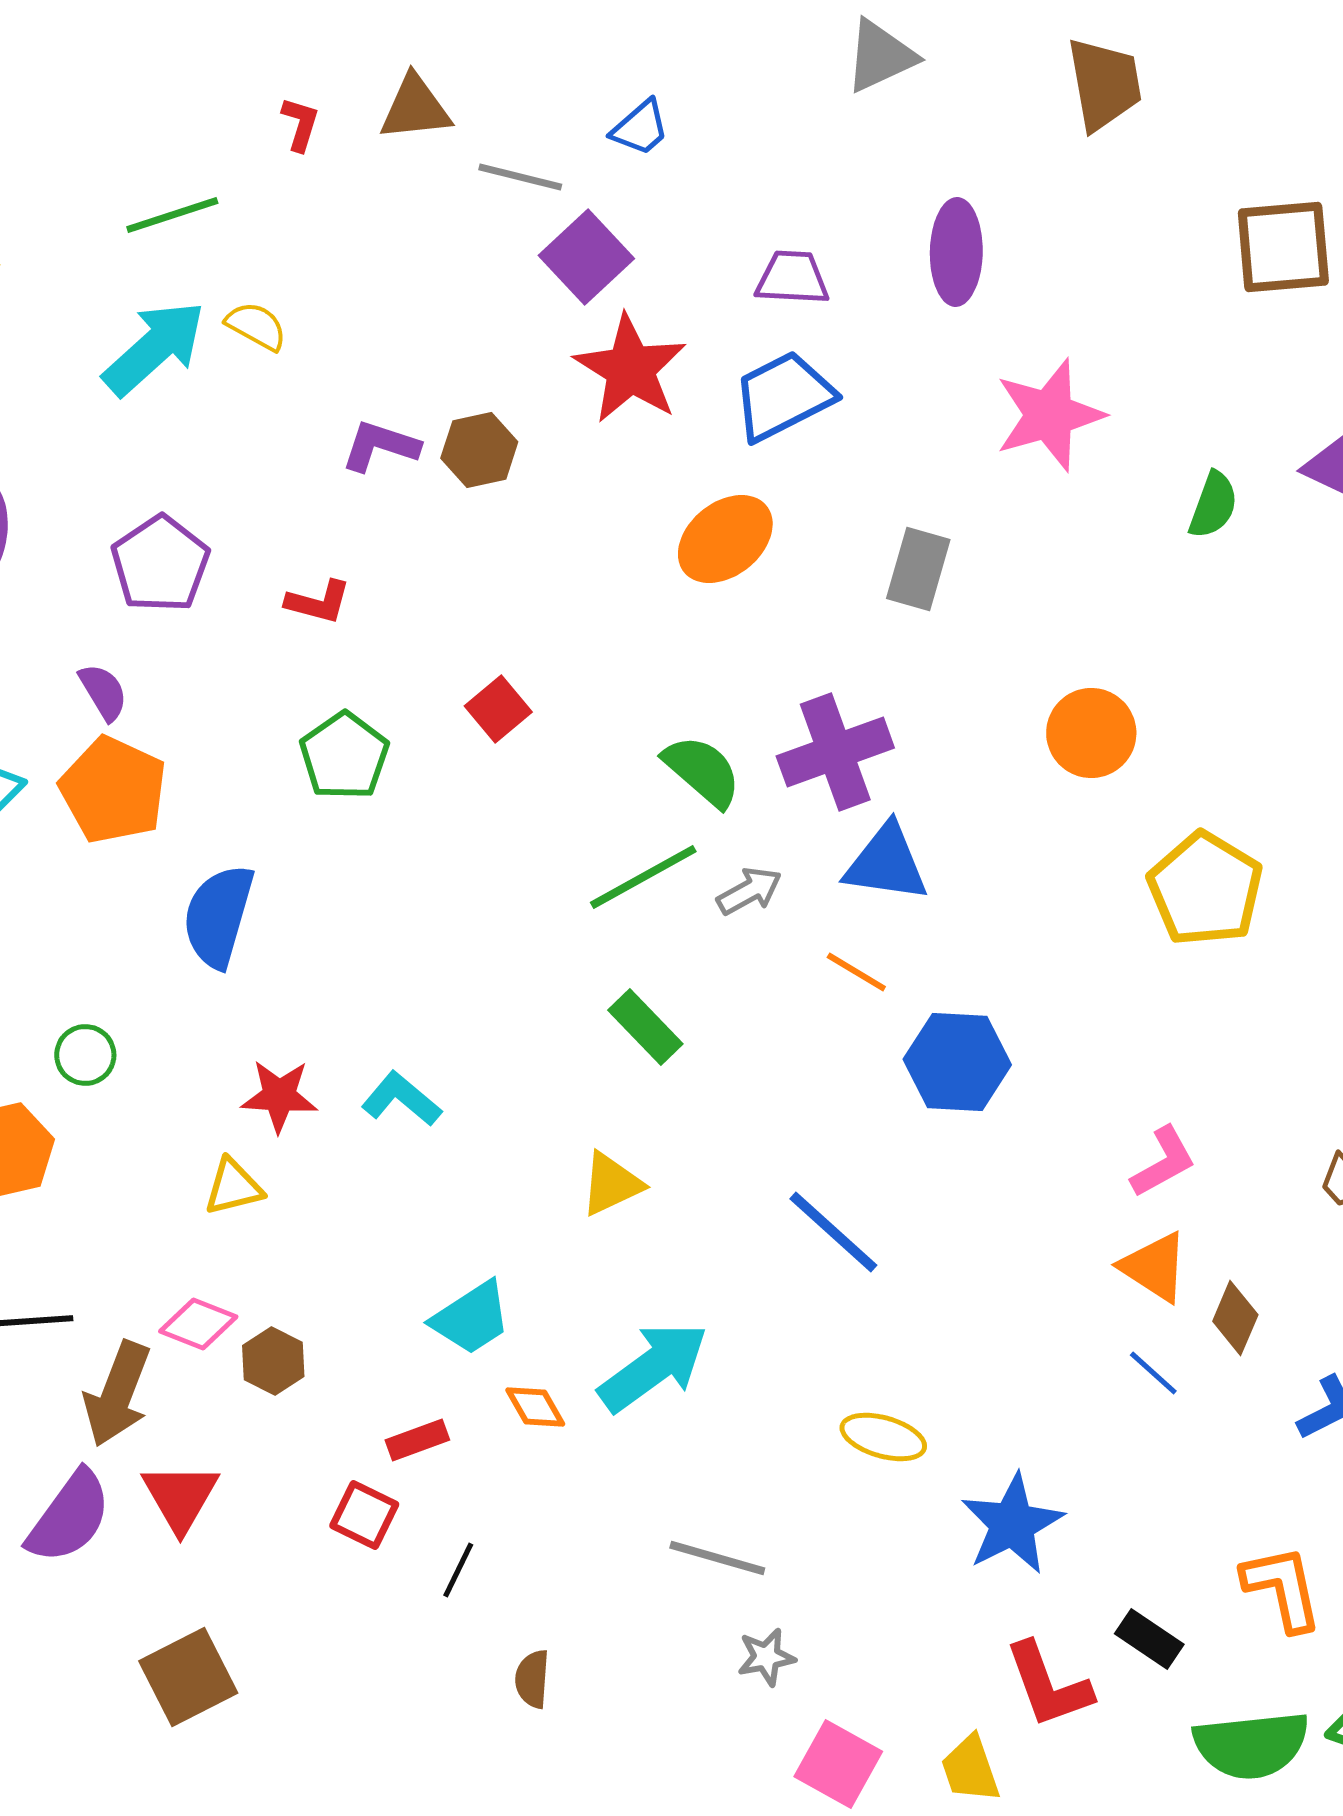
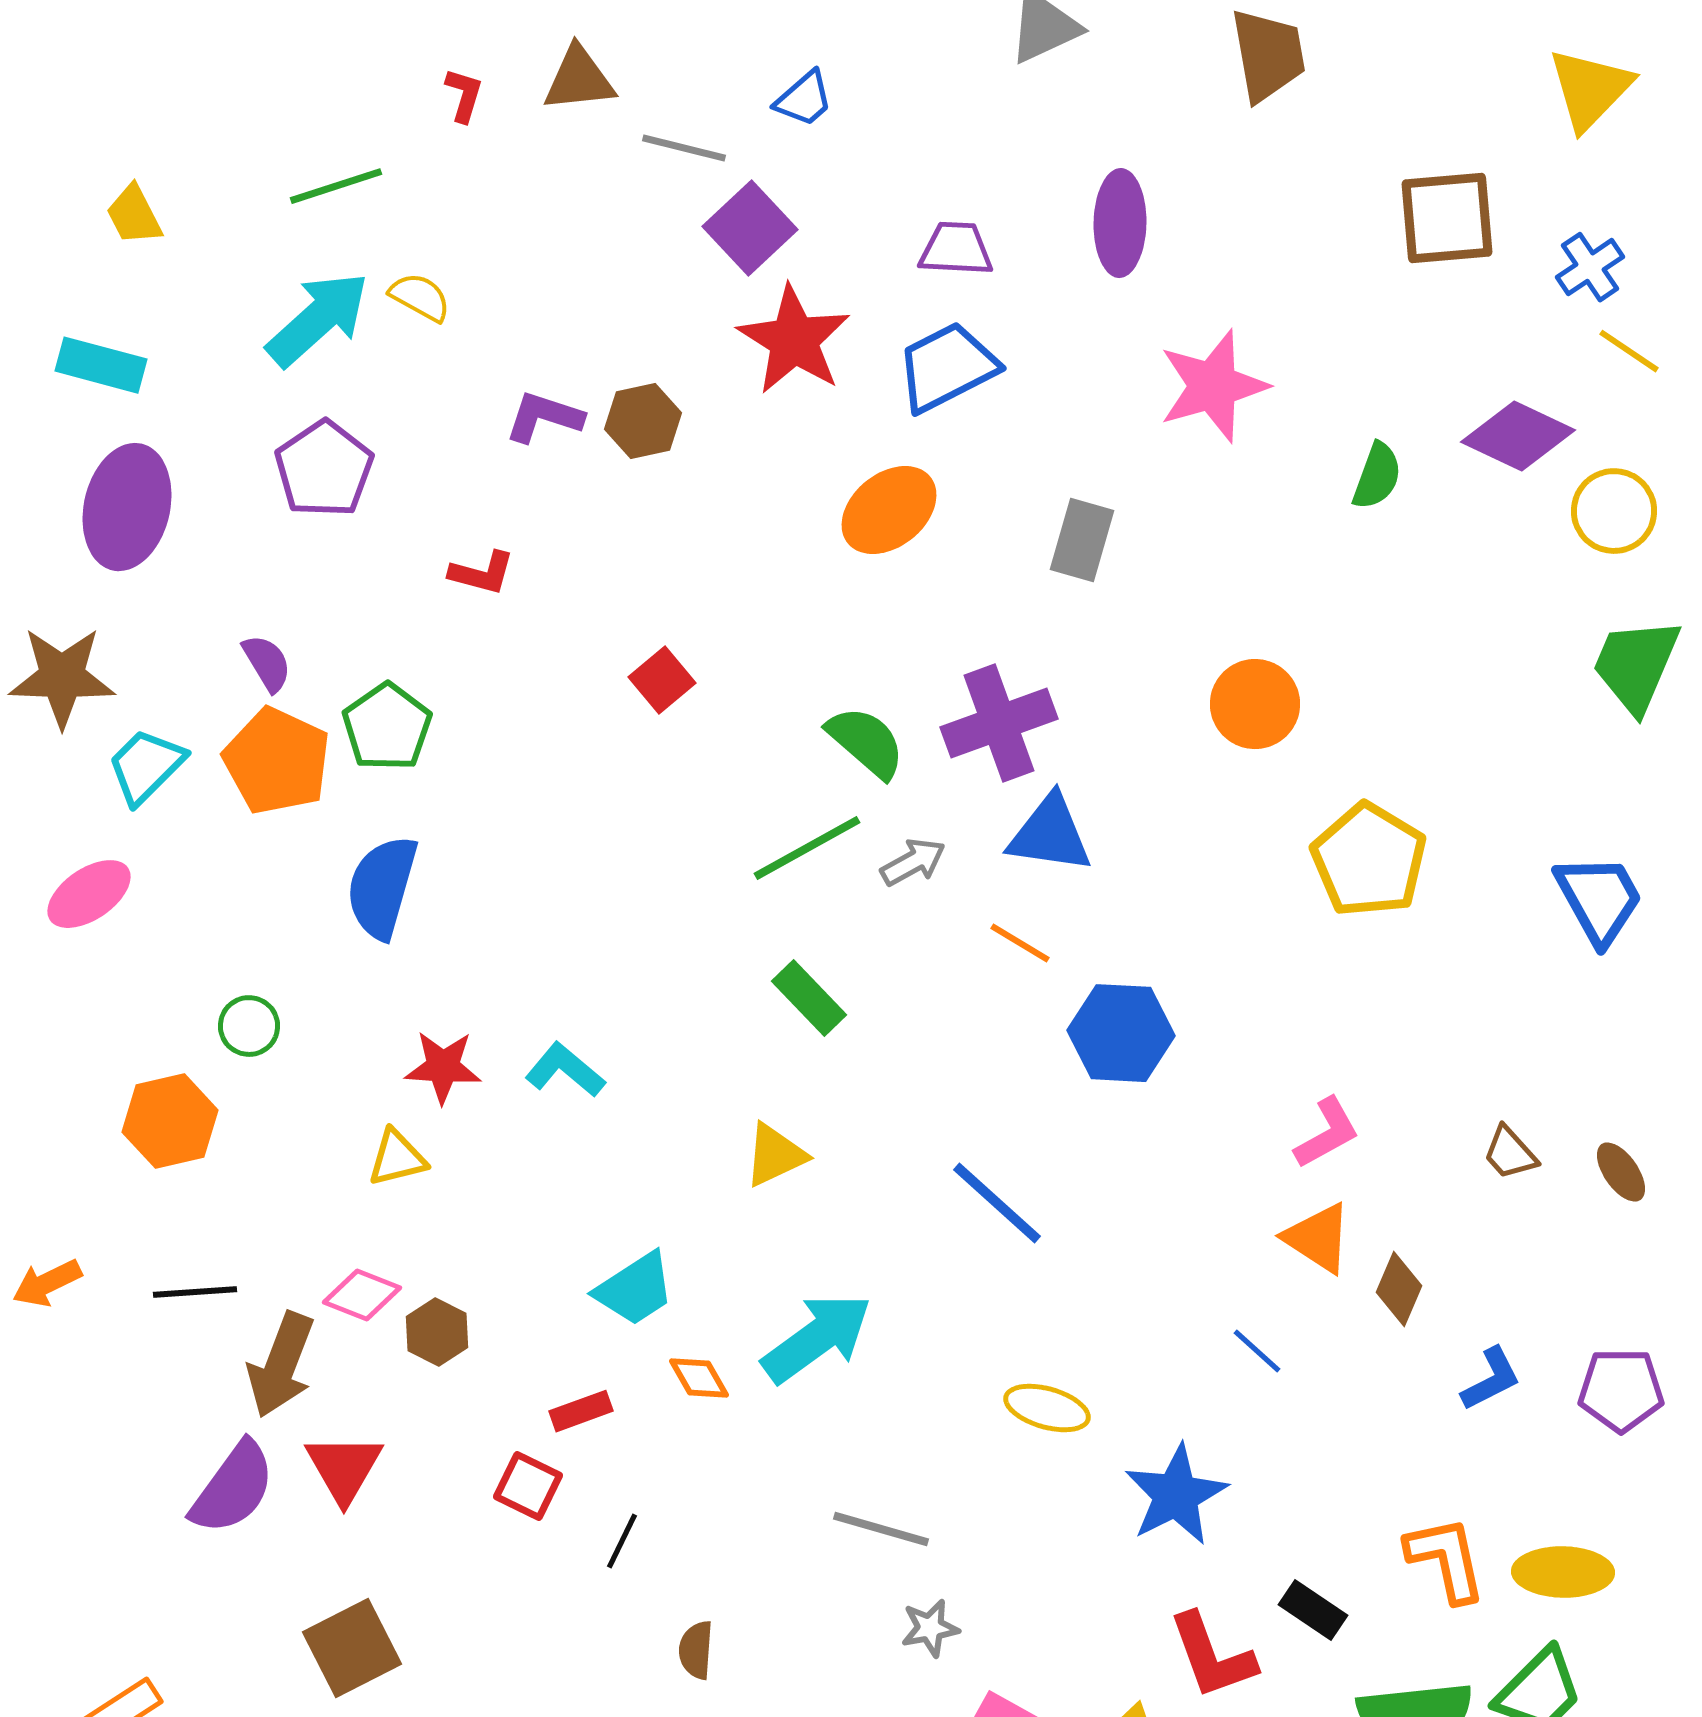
purple pentagon: (160, 564) -> (324, 469), moved
green pentagon: (344, 756) -> (387, 727), moved
blue line: (1153, 1373) -> (1257, 1351), moved

